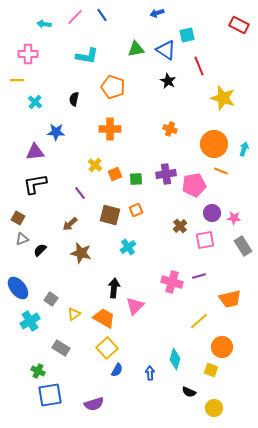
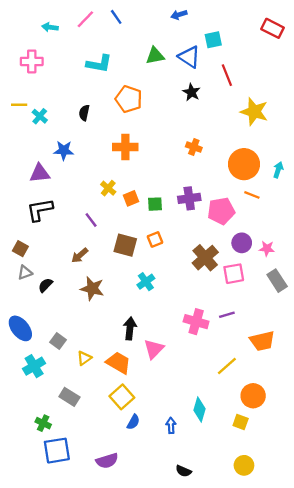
yellow line: (17, 80) -> (19, 105), moved
brown cross: (180, 226) -> (205, 258), size x1.6
black semicircle: (189, 392) -> (184, 471), moved

